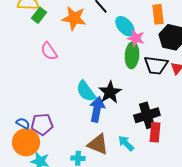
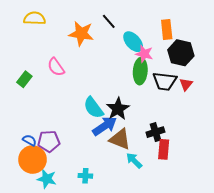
green rectangle: (39, 15) -> (24, 79), moved
blue arrow: (97, 109) -> (105, 126), turned 45
black cross: (147, 115) -> (155, 132), size x0.7
brown triangle: (98, 144) -> (120, 139), moved

